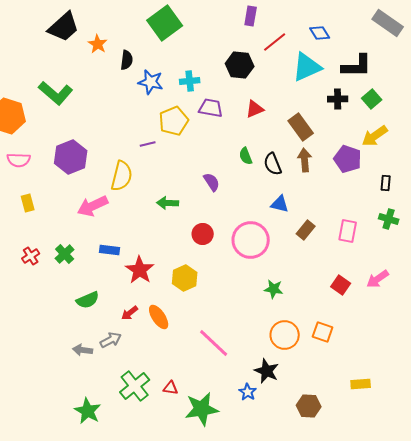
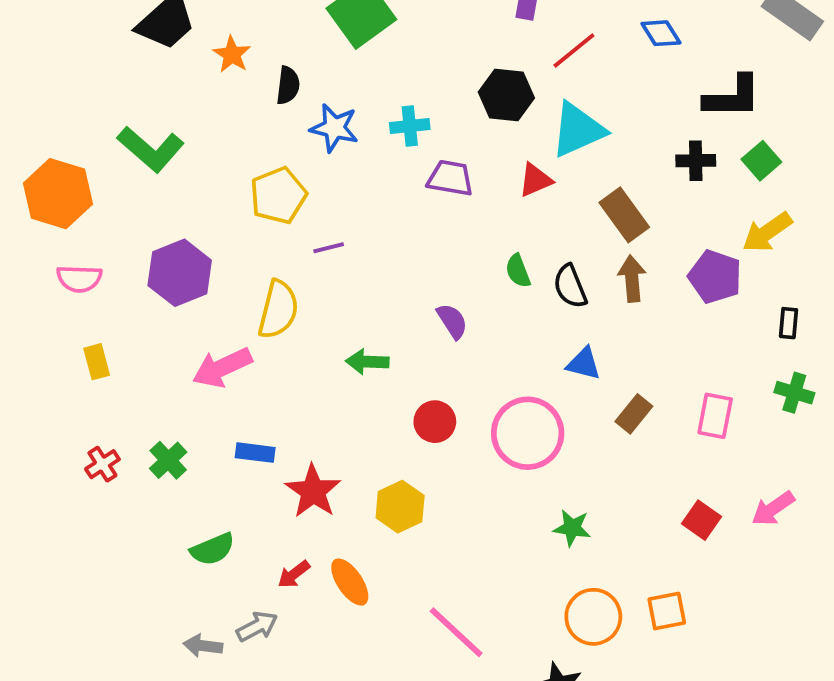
cyan triangle: (307, 67) -> (578, 130), moved
yellow pentagon: (174, 121) -> (278, 195), moved
orange square: (323, 332) -> (667, 611), turned -30

